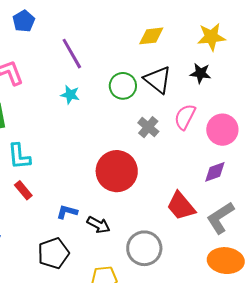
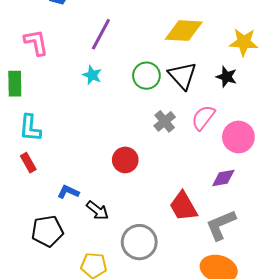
yellow diamond: (151, 36) -> (184, 31), size x1.4
purple line: (72, 54) -> (101, 34), turned 48
red circle: (117, 171) -> (125, 160), size x0.6

